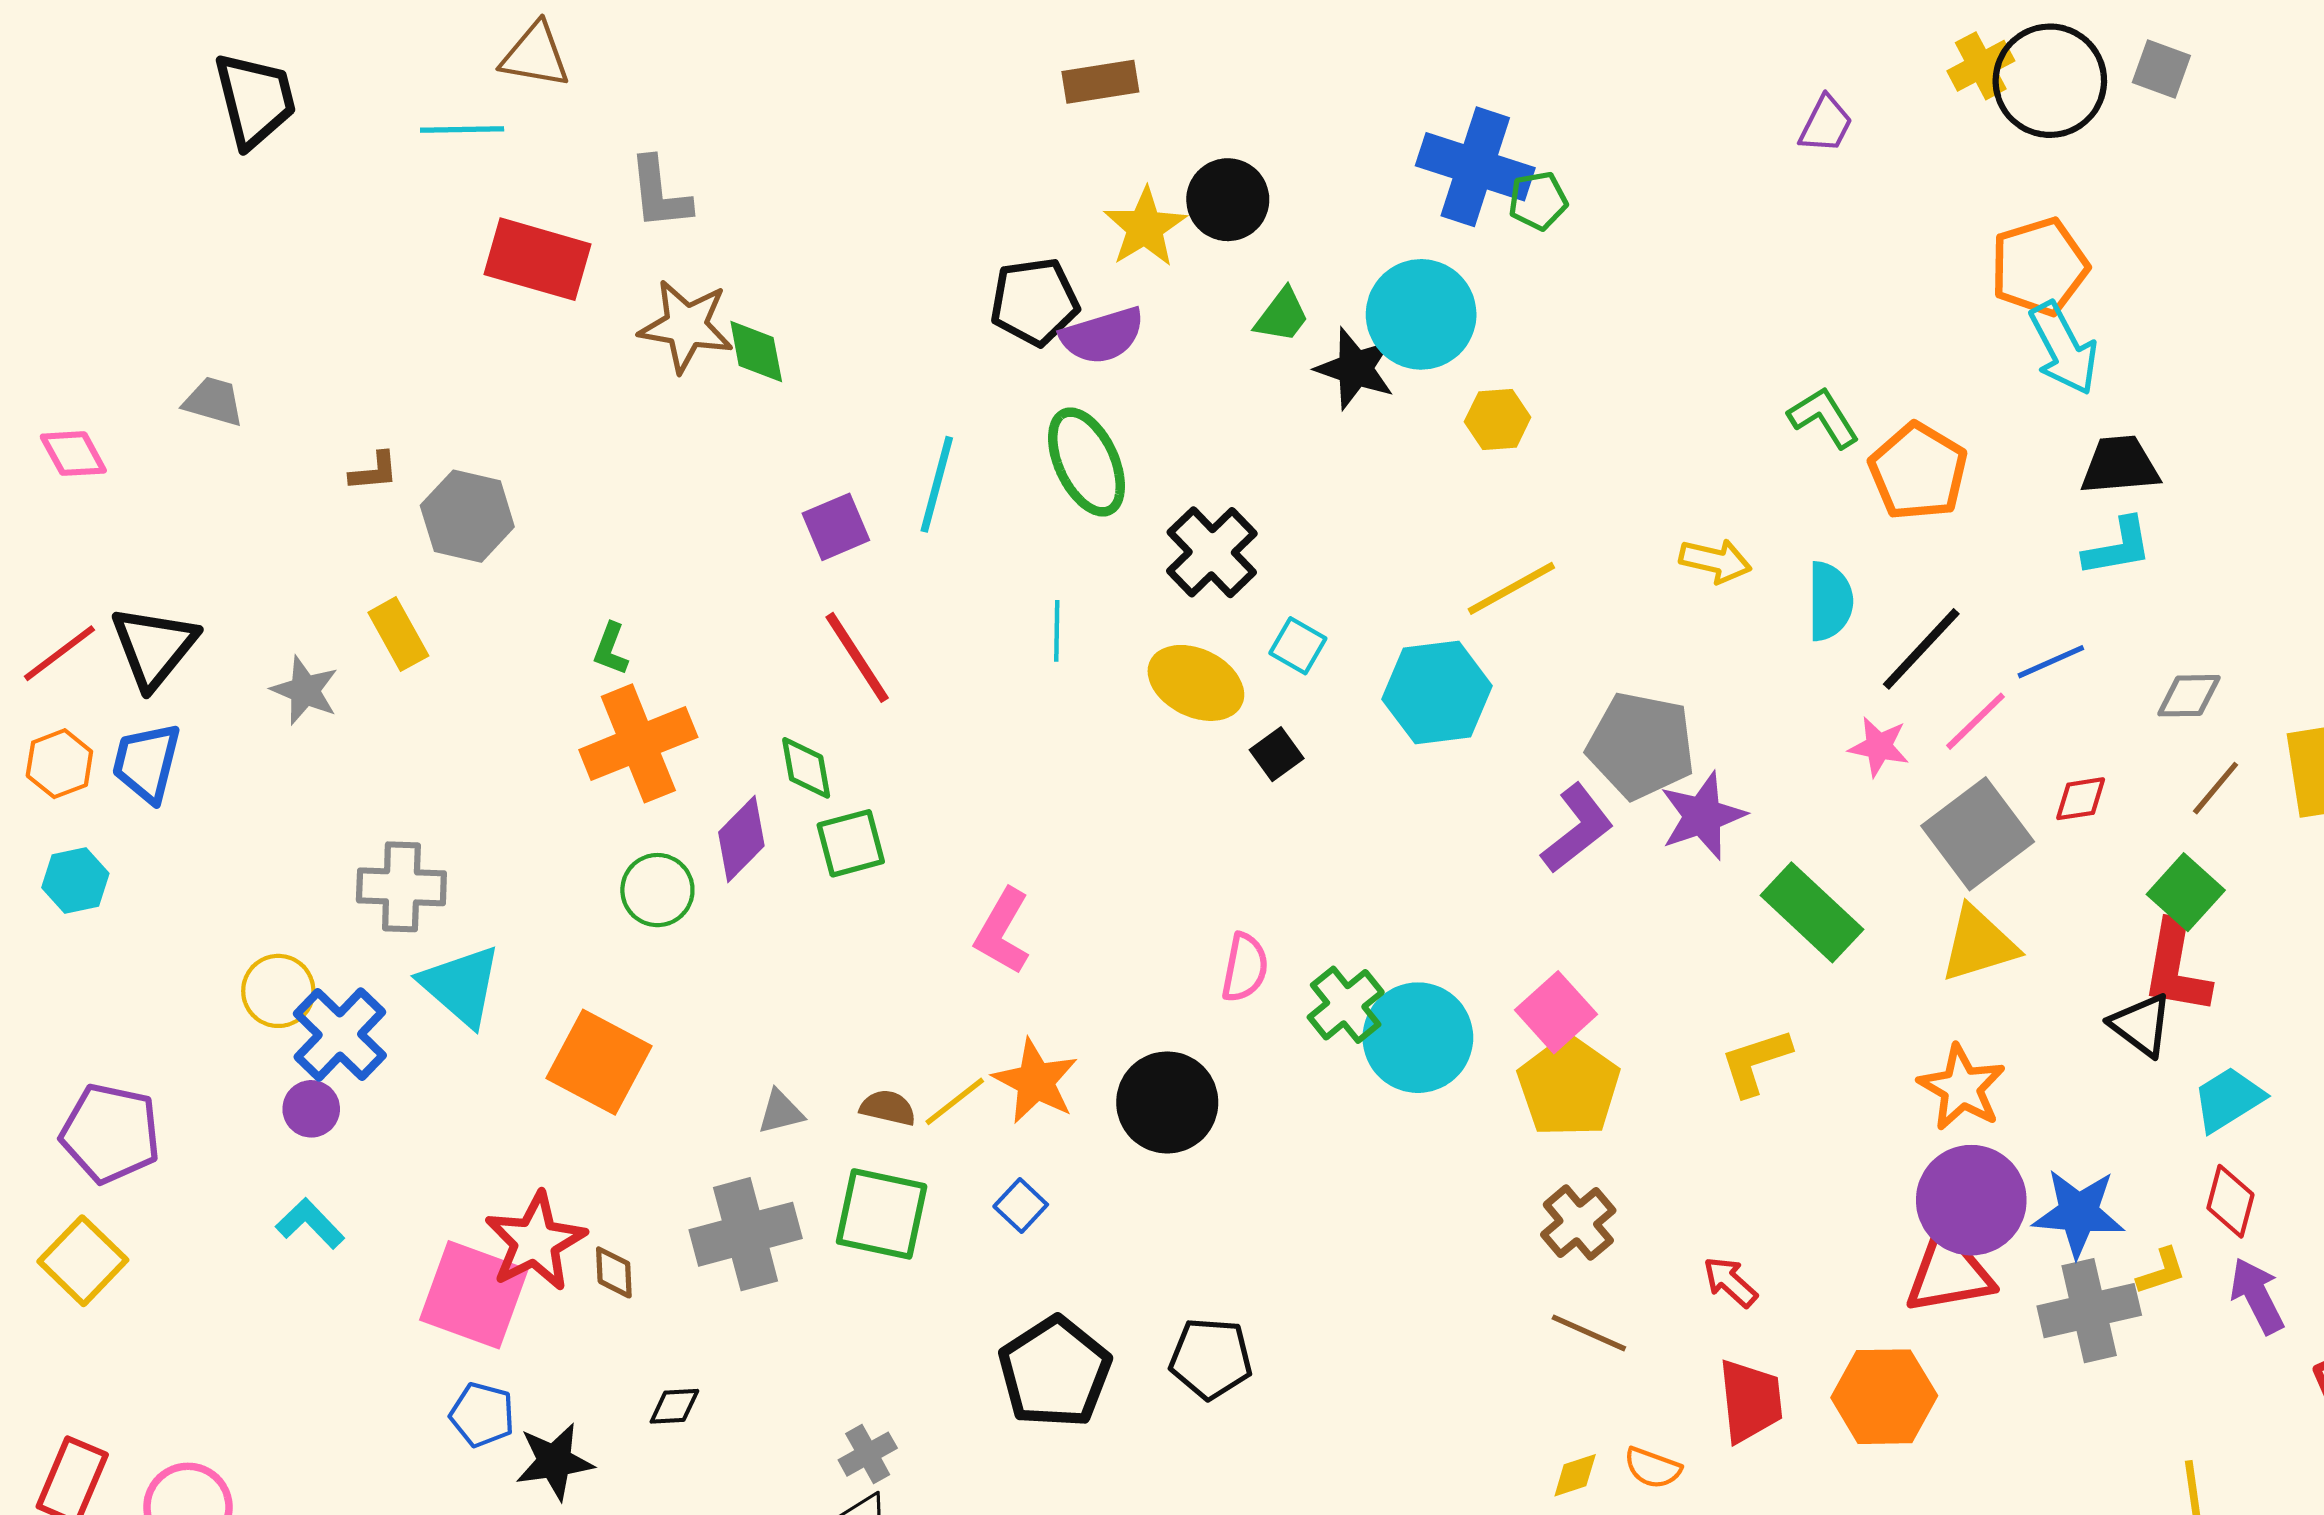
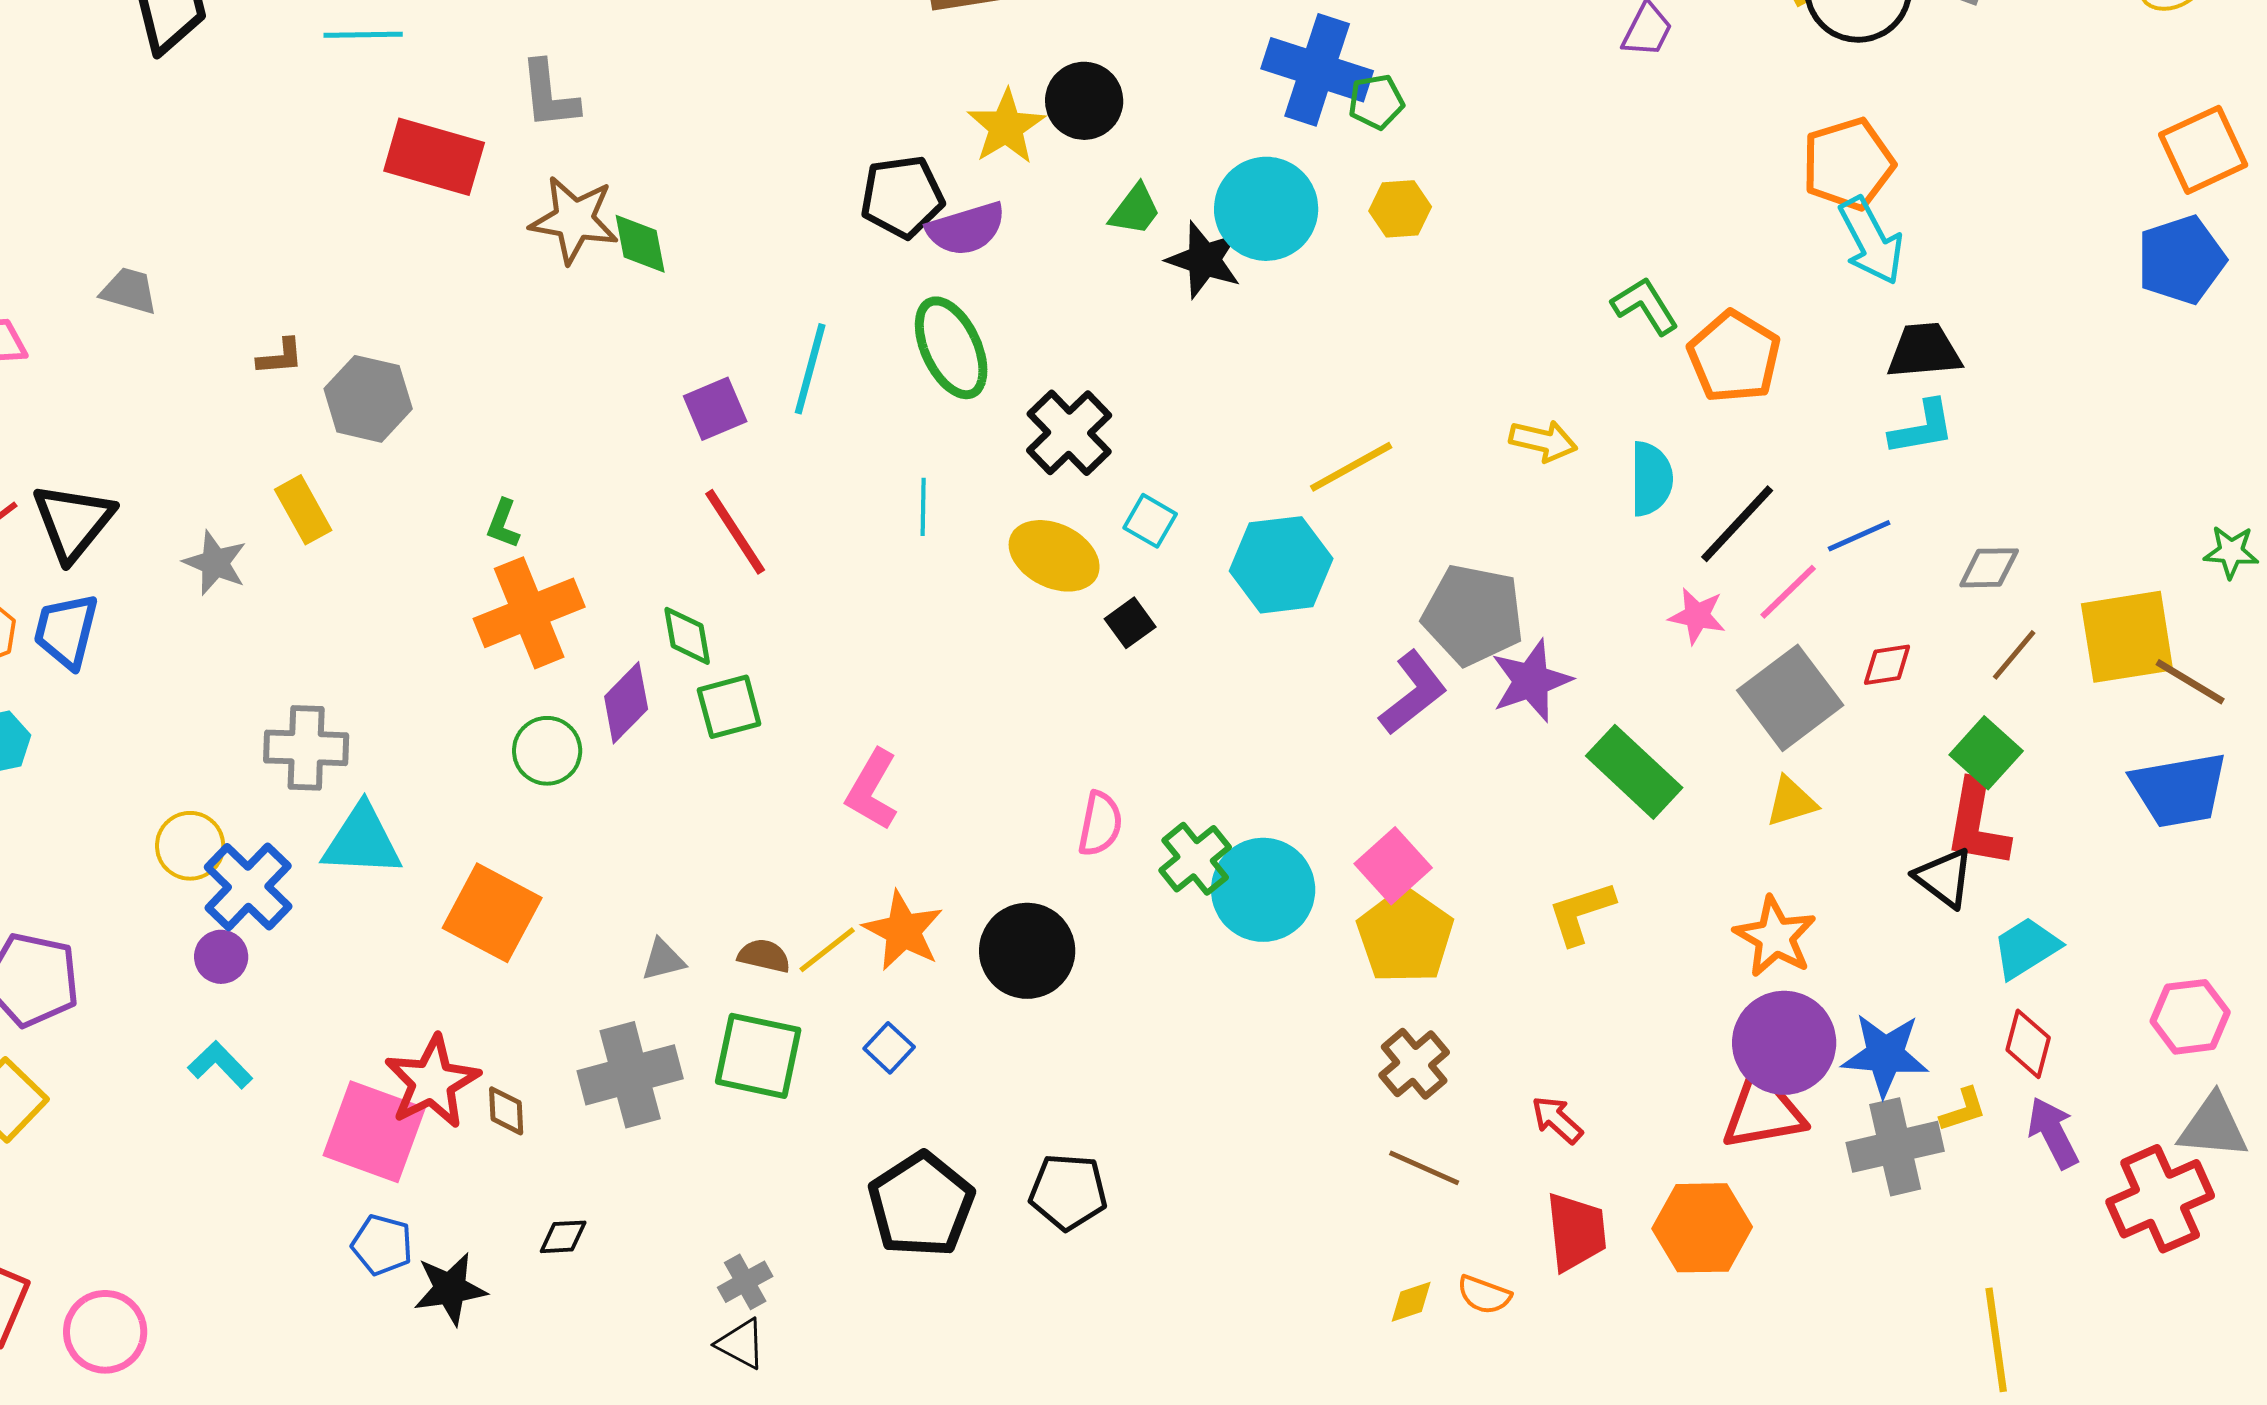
yellow hexagon: (1498, 420) -> (1400, 209), moved
yellow triangle: (1979, 944) -> (1791, 802), size x0.7
cyan triangle: (461, 986) -> (362, 841), turned -38

